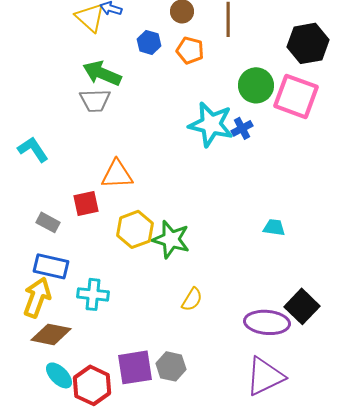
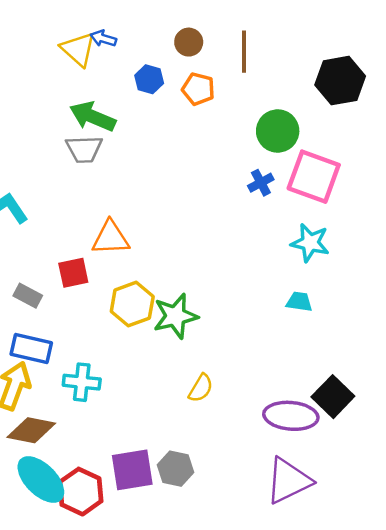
pink square: (296, 96) -> (314, 177), moved
cyan star: (211, 124) -> (310, 243), moved, size x0.7
green star: (171, 239) -> (175, 316), turned -30
cyan ellipse: (59, 375) -> (41, 480), size x1.5

